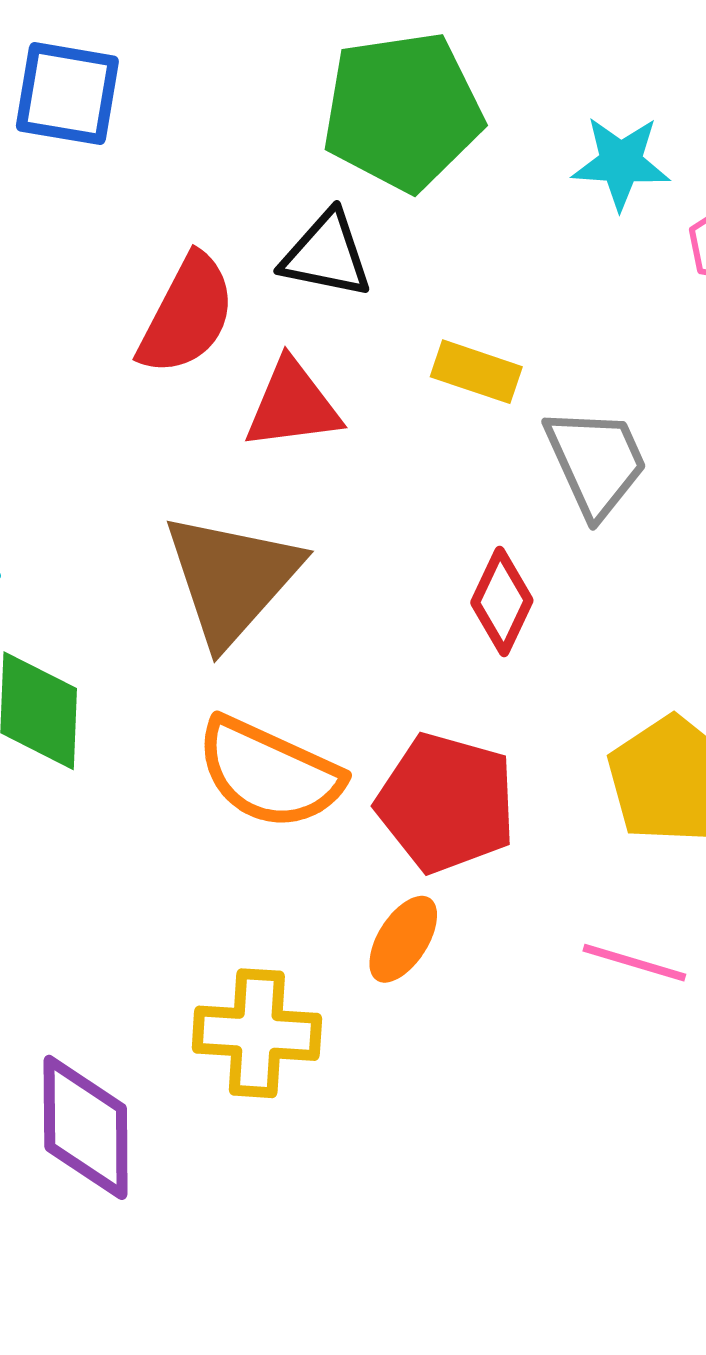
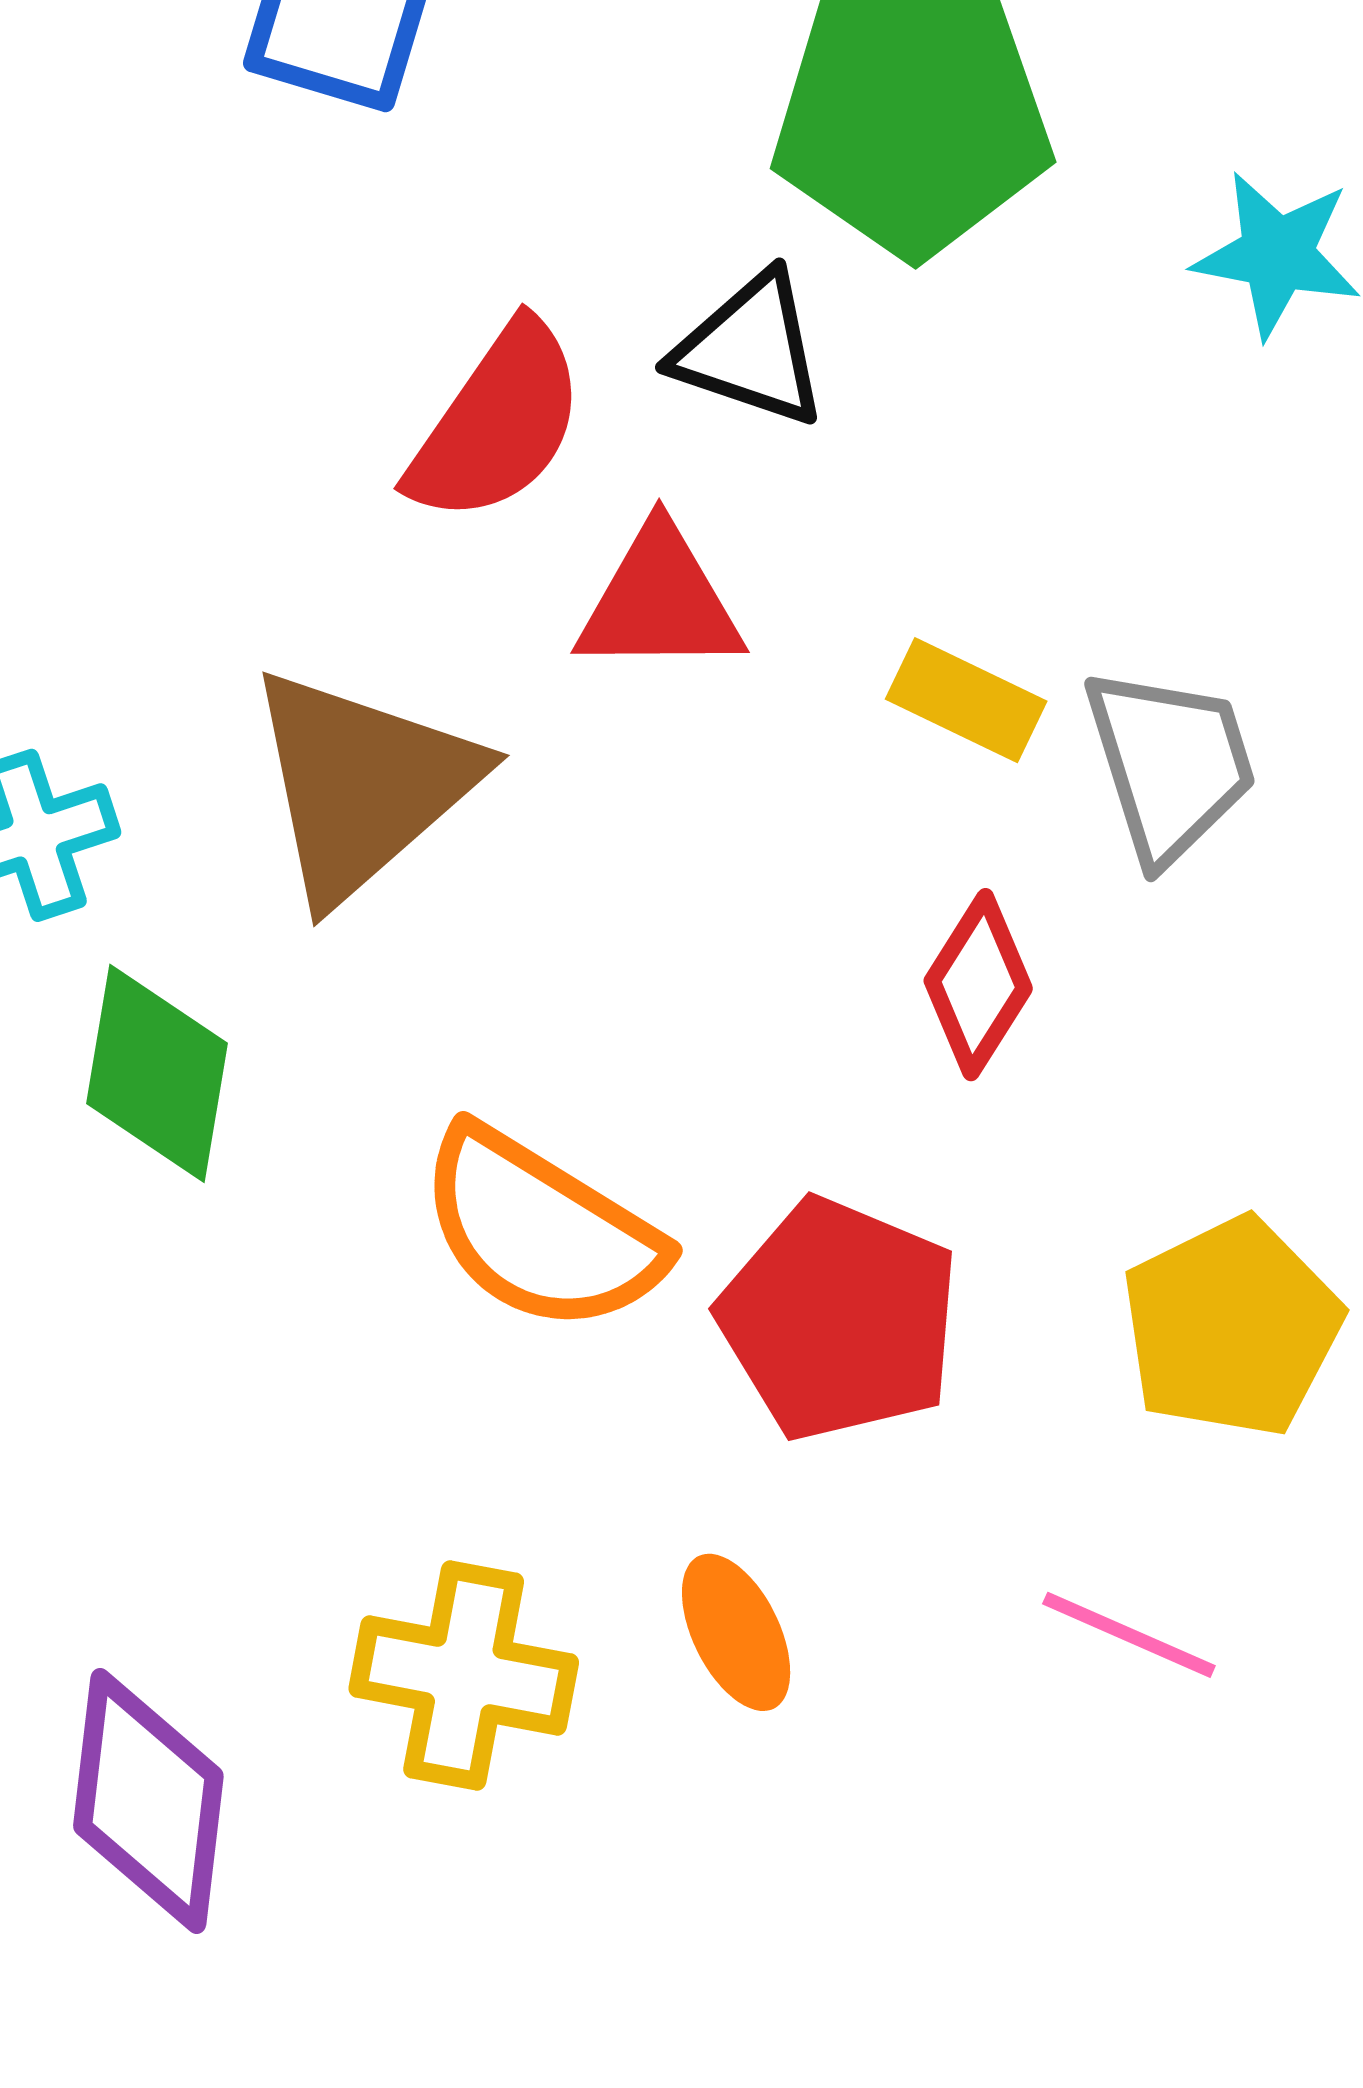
yellow rectangle: (476, 372) -> (966, 700), moved
brown triangle: (232, 578) -> (362, 785), moved
orange ellipse: (403, 939) -> (736, 1632), moved, turned -66

